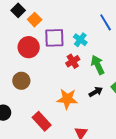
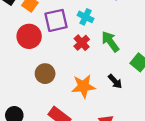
brown circle: (21, 81) -> (45, 74), moved
black arrow: (96, 92) -> (115, 81), moved, turned 88

